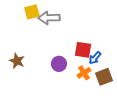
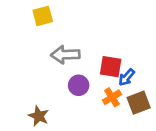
gray arrow: (49, 18) -> (65, 55), moved
brown star: (17, 61) -> (39, 116), moved

